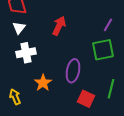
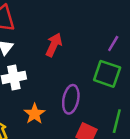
green square: (103, 50) -> (107, 74), turned 30

